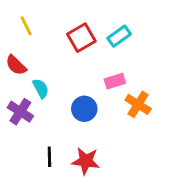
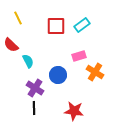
red square: (81, 38) -> (56, 26), turned 30
purple cross: (20, 112) -> (35, 88), moved
red star: (86, 161) -> (74, 111), moved

